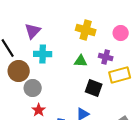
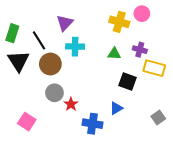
pink circle: (121, 33) -> (142, 14), moved
yellow rectangle: (120, 75) -> (154, 68), turned 30
gray circle: (33, 88) -> (54, 93), moved

